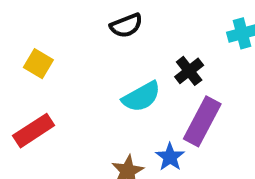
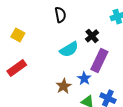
black semicircle: (126, 26) -> (60, 15), turned -77

